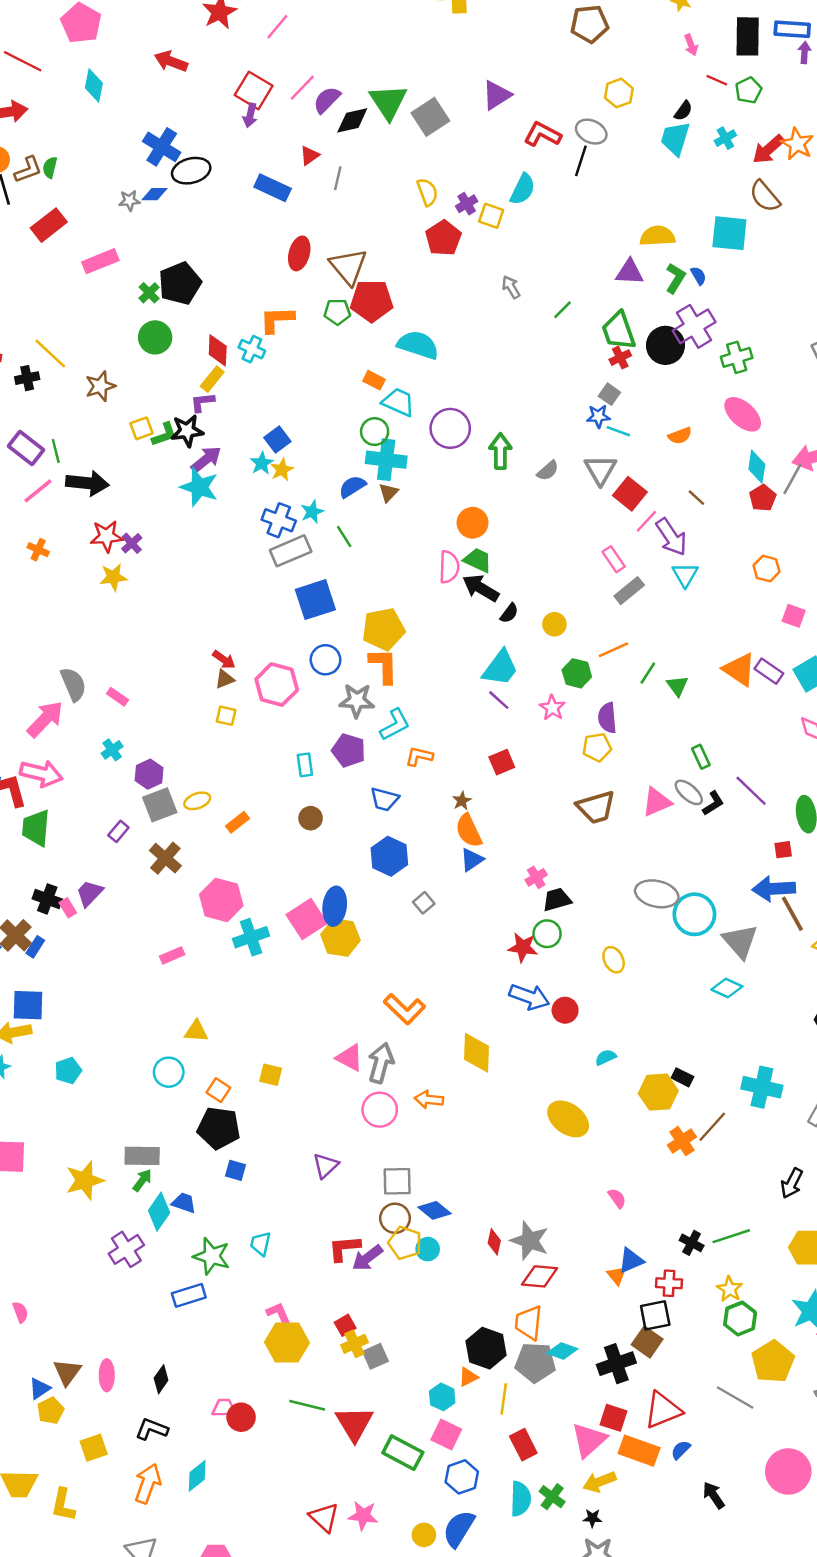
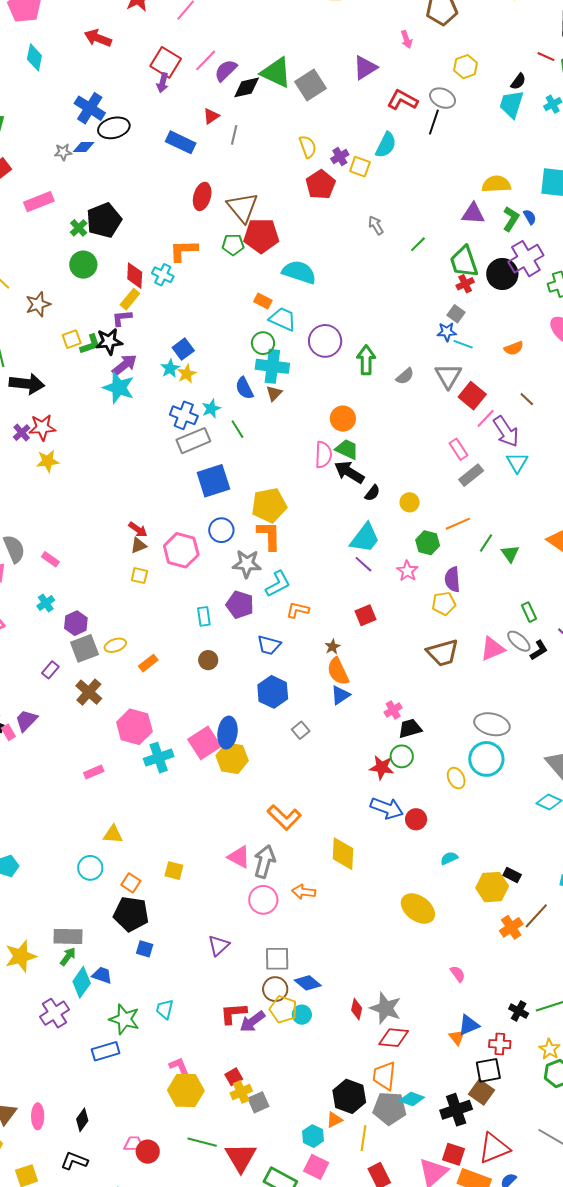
pink arrow: (691, 45) -> (407, 39), moved
green triangle: (388, 102) -> (276, 72), turned -32
blue semicircle: (352, 487) -> (244, 388), turned -85
purple cross: (132, 543) -> (22, 433), moved
cyan circle: (694, 914) -> (486, 759), moved

